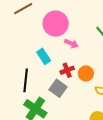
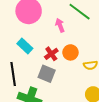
pink arrow: (71, 44) -> (60, 25), moved, turned -120

